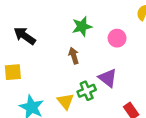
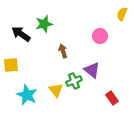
green star: (82, 26) -> (44, 24), moved

